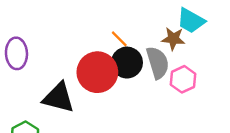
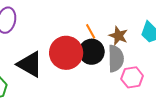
brown star: (173, 39) -> (118, 36), moved

